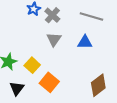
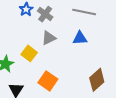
gray triangle: (54, 39) -> (49, 38), turned 35
yellow square: (32, 65) -> (29, 53), moved

